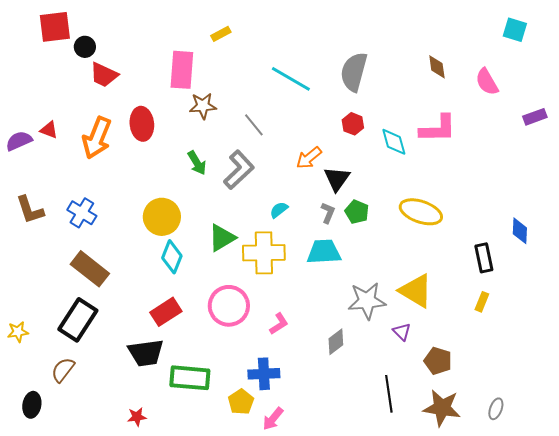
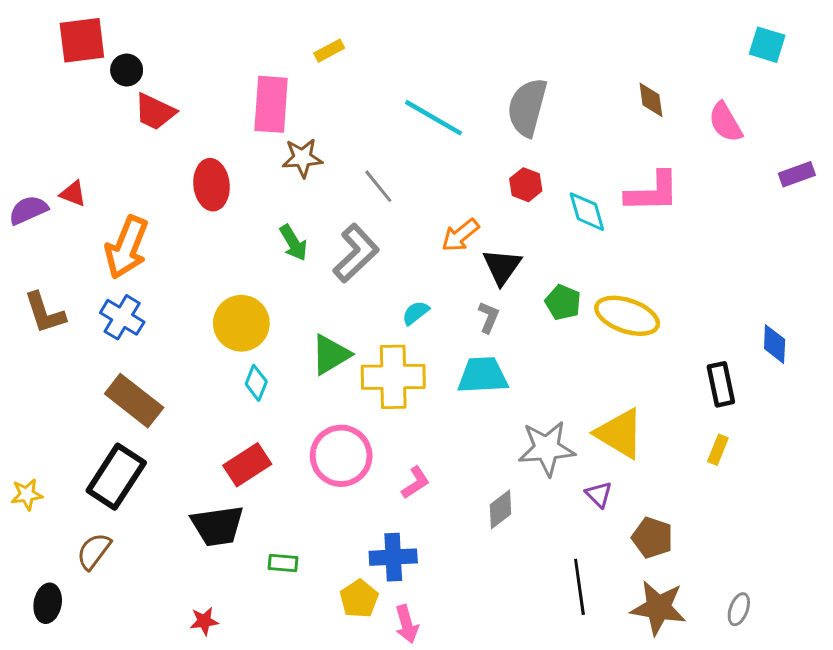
orange arrow: (97, 138) -> (127, 247), moved
green pentagon: (357, 212) -> (563, 302), moved
cyan diamond: (172, 257) -> (256, 383), size x0.7
green rectangle: (190, 378) -> (283, 563), size x0.5
pink arrow: (273, 419) -> (407, 624), turned -55

